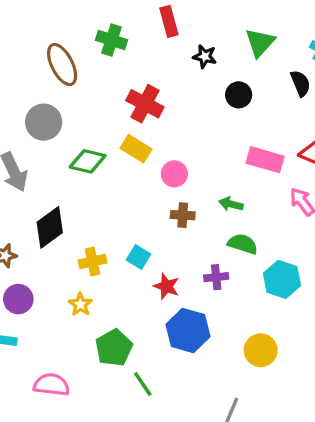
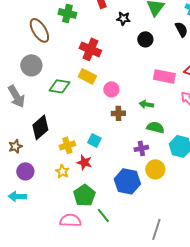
red star: (166, 286) -> (84, 162), moved
yellow circle: (261, 350) -> (155, 169), moved
pink semicircle: (52, 385) -> (70, 220), moved

